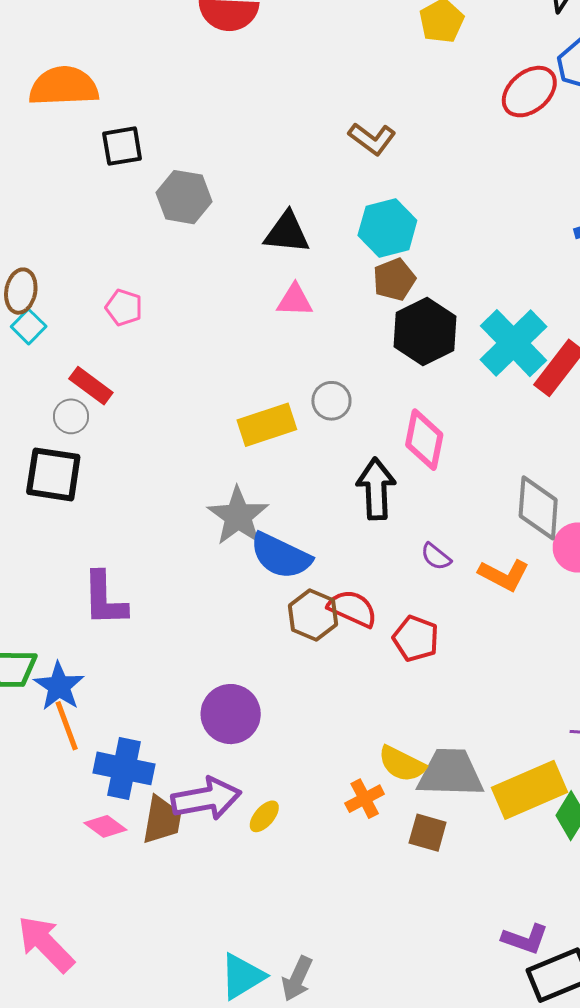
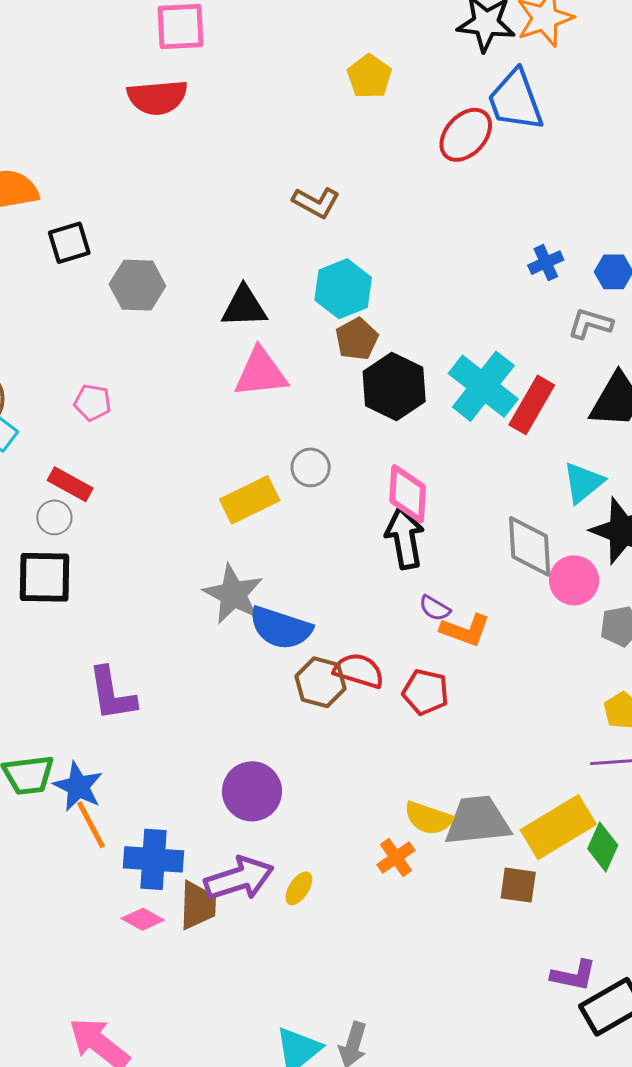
pink triangle: (295, 300) -> (261, 373), size x1.5
black arrow: (376, 489) -> (405, 538), moved
orange L-shape: (504, 575) -> (465, 630), moved
brown square: (428, 833) -> (518, 885), moved

